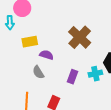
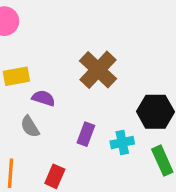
cyan cross: (95, 74) -> (122, 142), moved

